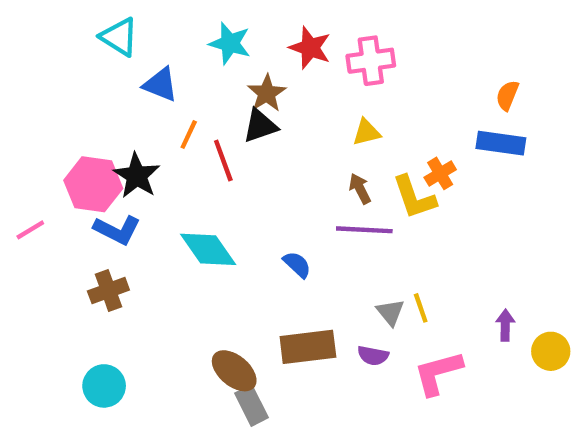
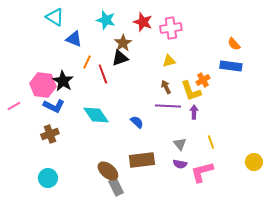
orange semicircle: (507, 95) -> (234, 44), turned -64
yellow line: (421, 308) -> (211, 142), moved
purple arrow: (505, 325) -> (194, 112), moved
purple semicircle: (373, 356) -> (180, 164), moved

